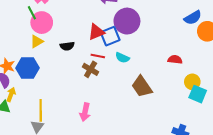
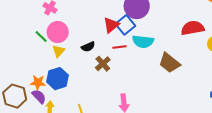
green line: (32, 13) -> (41, 36), moved
cyan semicircle: (122, 58) -> (143, 41), size x1.5
red semicircle: (175, 59) -> (193, 28), size x1.6
brown cross: (91, 69) -> (103, 64), moved, turned 35

